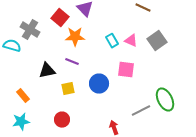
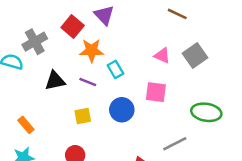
gray cross: (30, 30) -> (35, 42), turned 30
cyan rectangle: (112, 41) -> (115, 69), moved
black triangle: (47, 71) -> (55, 81), moved
green ellipse: (165, 100) -> (206, 112), moved, turned -55

